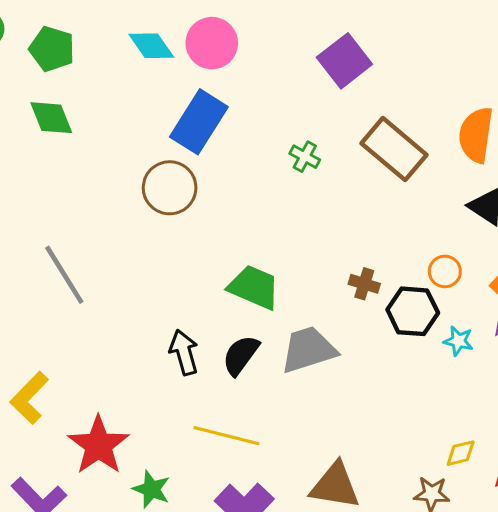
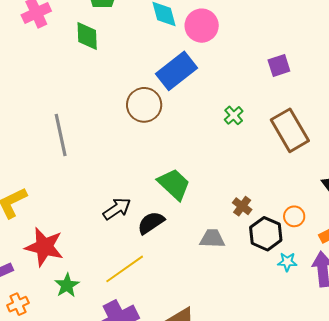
purple square: (344, 61) -> (279, 65), size x0.7
cyan star: (458, 341) -> (287, 262), turned -30
gray trapezoid: (308, 350) -> (212, 239), moved, size x0.7
black arrow: (184, 352) -> (117, 209), turned 52
yellow line: (226, 436) -> (125, 269), turned -69
red star: (98, 445) -> (44, 247), turned 30

